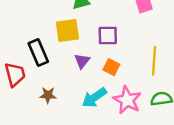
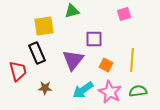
yellow square: (67, 31) -> (44, 26), moved
purple triangle: (82, 61) -> (73, 60), size x1.6
orange square: (111, 67) -> (106, 65), moved

